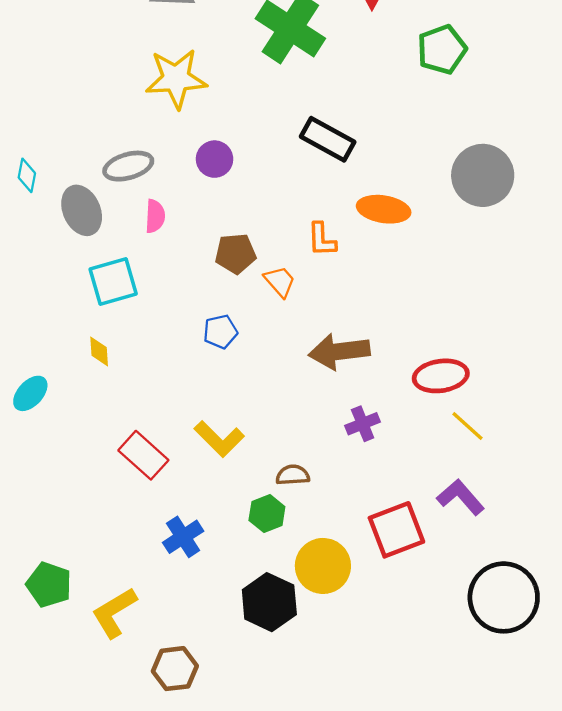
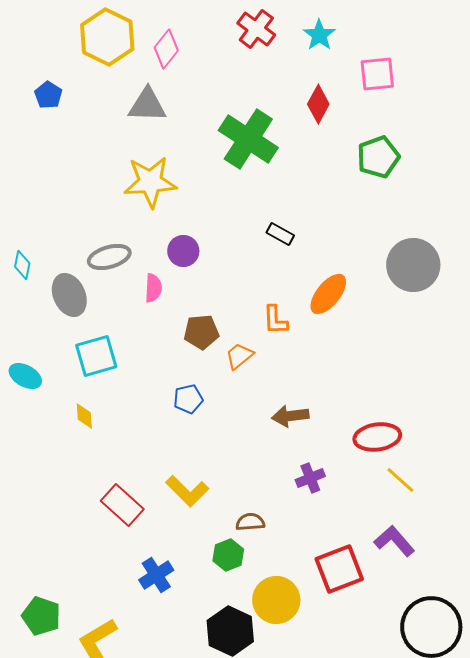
black rectangle: (328, 139) -> (280, 234), size x0.6
orange ellipse: (384, 209) -> (328, 294), turned -60
pink semicircle: (155, 216) -> (153, 288), moved
orange trapezoid: (280, 281) -> (239, 356), turned -88
brown arrow: (339, 351) -> (290, 416), size x0.7
cyan ellipse: (30, 393) -> (25, 376), moved, turned 76

